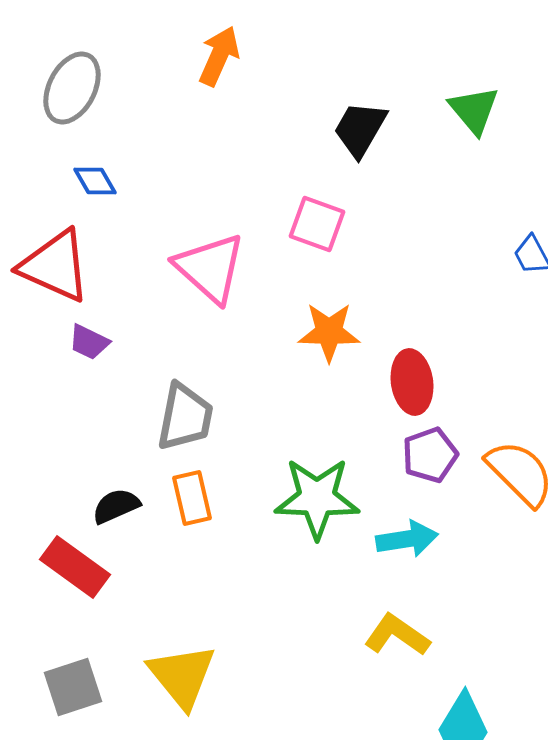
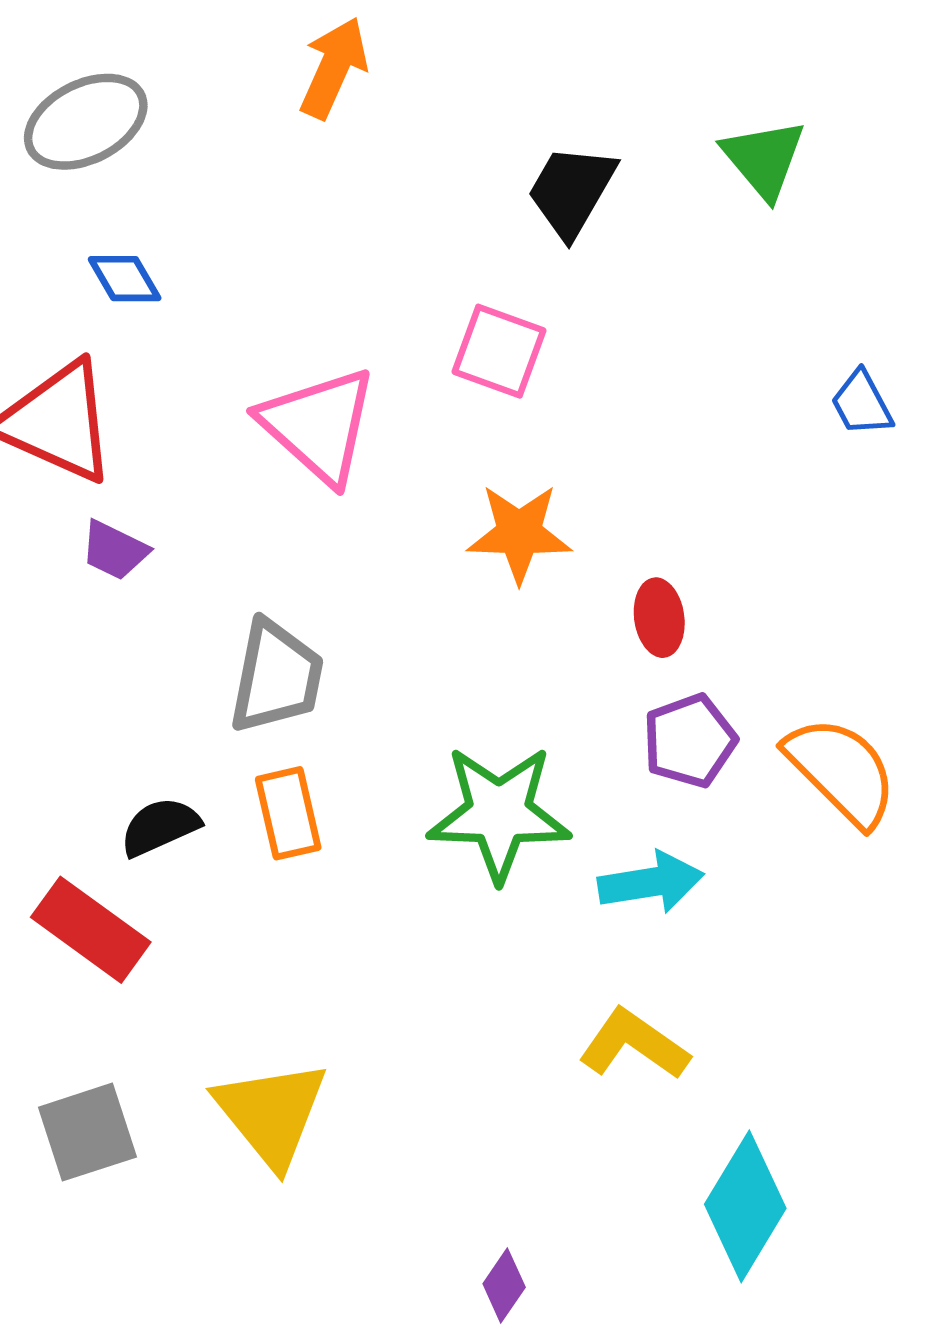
gray ellipse: (72, 88) -> (86, 122), turned 36
red ellipse: (412, 382) -> (659, 618), size x0.7

